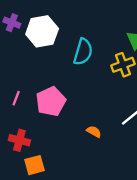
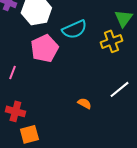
cyan semicircle: (83, 52) -> (74, 29), turned 50
pink pentagon: (51, 101) -> (44, 48), moved

